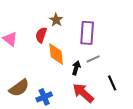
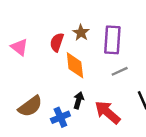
brown star: (56, 20) -> (81, 33), moved
black arrow: (76, 68) -> (79, 100), moved

